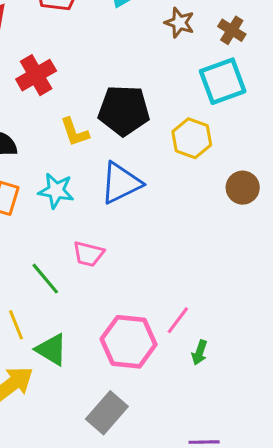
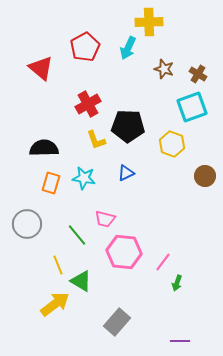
red cross: (36, 75) -> (88, 104), moved
blue triangle: (121, 183) -> (126, 173), size x0.6
pink hexagon: (129, 342) -> (124, 252), moved

